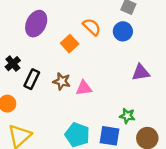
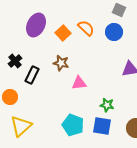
orange square: (70, 44) -> (63, 33), moved
brown star: (62, 81) -> (61, 63), moved
green star: (127, 116) -> (107, 105), moved

